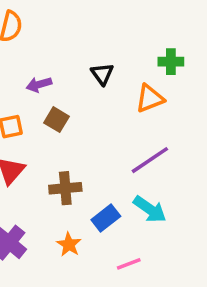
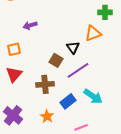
black triangle: (102, 74) -> (73, 47), moved
brown square: (57, 120) -> (56, 60), moved
purple line: (150, 160) -> (78, 70), moved

